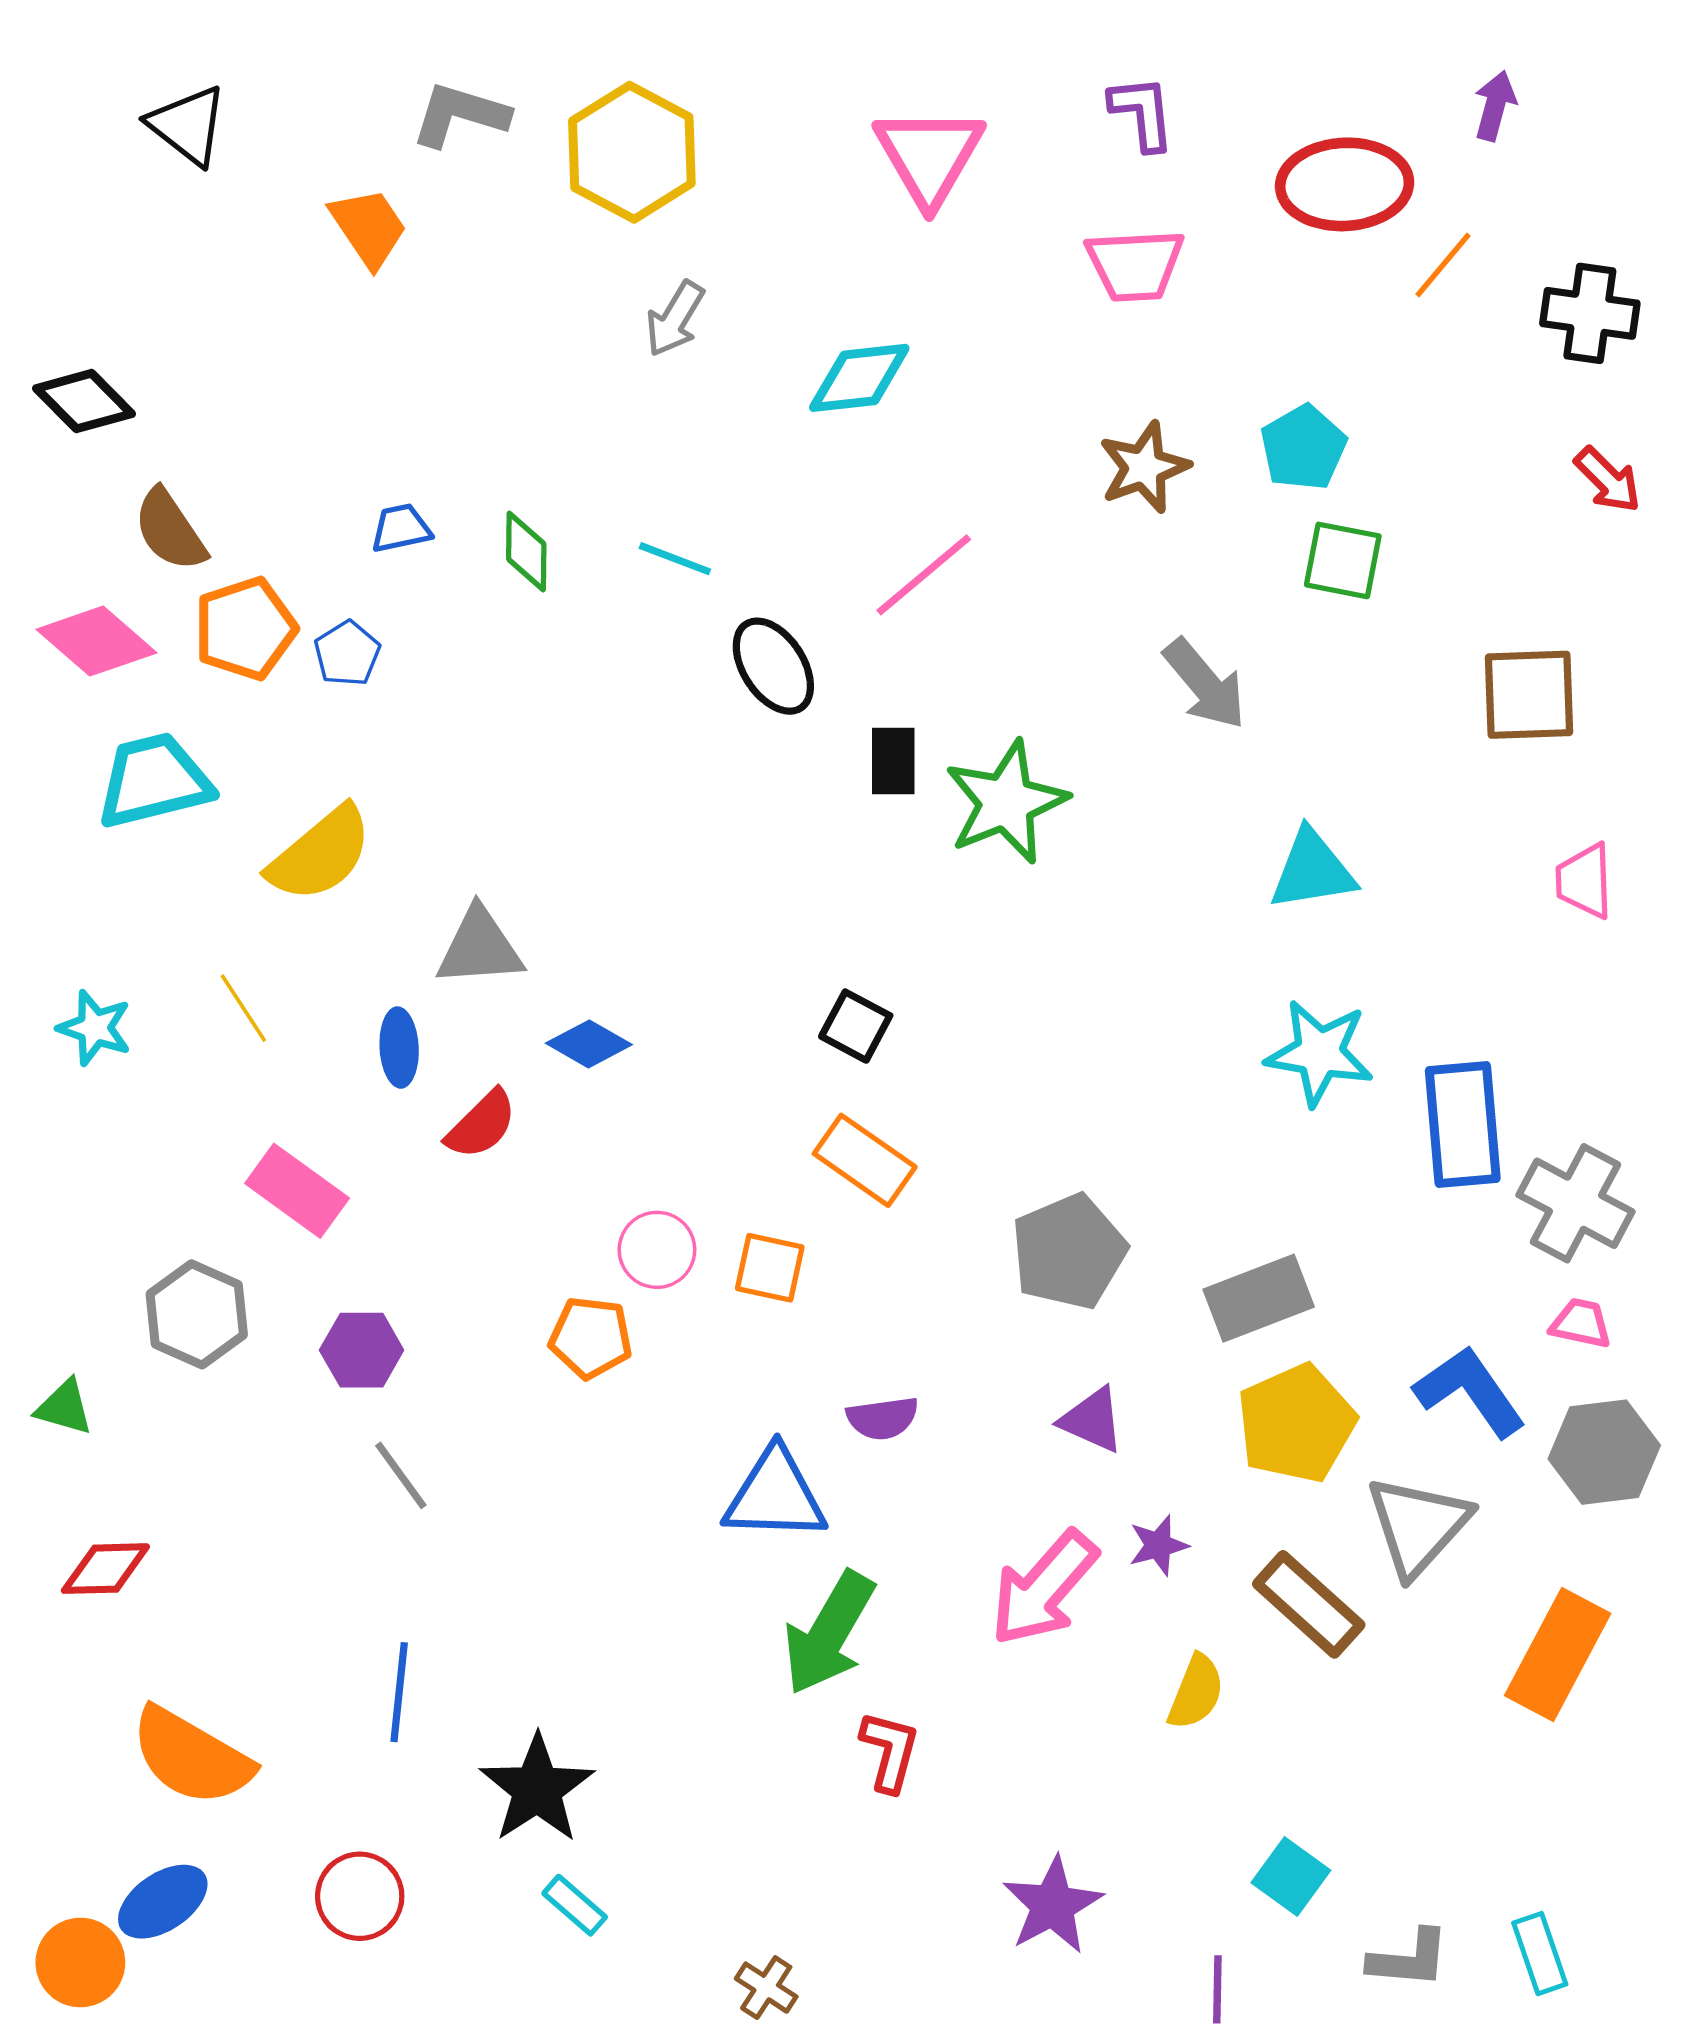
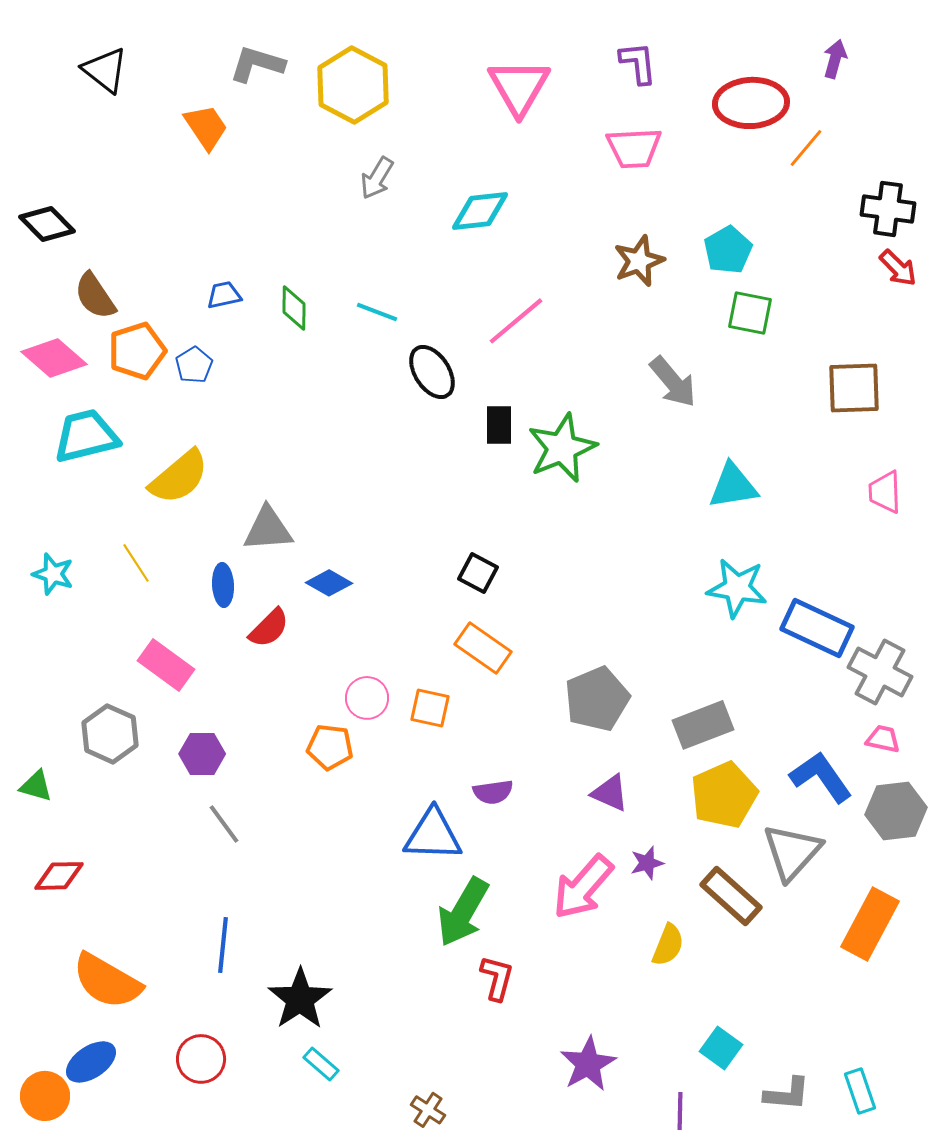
black cross: (1590, 313) -> (888, 209), moved
blue rectangle: (1463, 1125) -> (817, 628), turned -60

